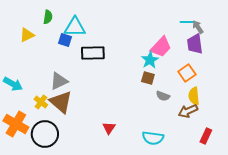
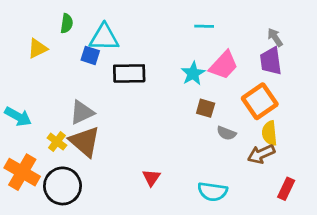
cyan line: (187, 22) -> (204, 26), moved
cyan star: (150, 60) -> (193, 73), moved
orange square: (187, 73) -> (260, 101), size x1.4

